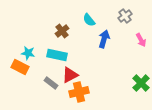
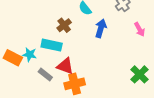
brown cross: (62, 31) -> (64, 25), moved
cyan star: (28, 53) -> (30, 55), moved
red triangle: (70, 75) -> (65, 66), turned 48

